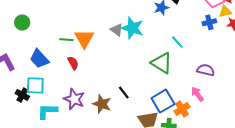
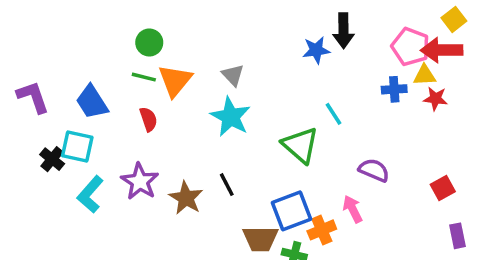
green circle: (22, 22) -> (149, 43), moved
cyan star: (132, 28) -> (231, 117), moved
cyan L-shape: (47, 111) -> (90, 194), turned -60

